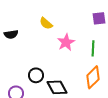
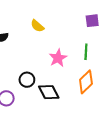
pink star: (66, 42) -> (58, 58), moved

